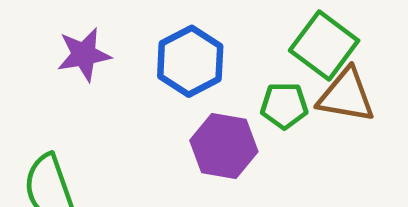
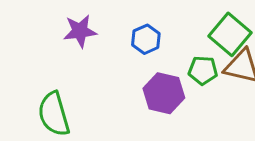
blue hexagon: (190, 61) -> (146, 39), size x0.7

